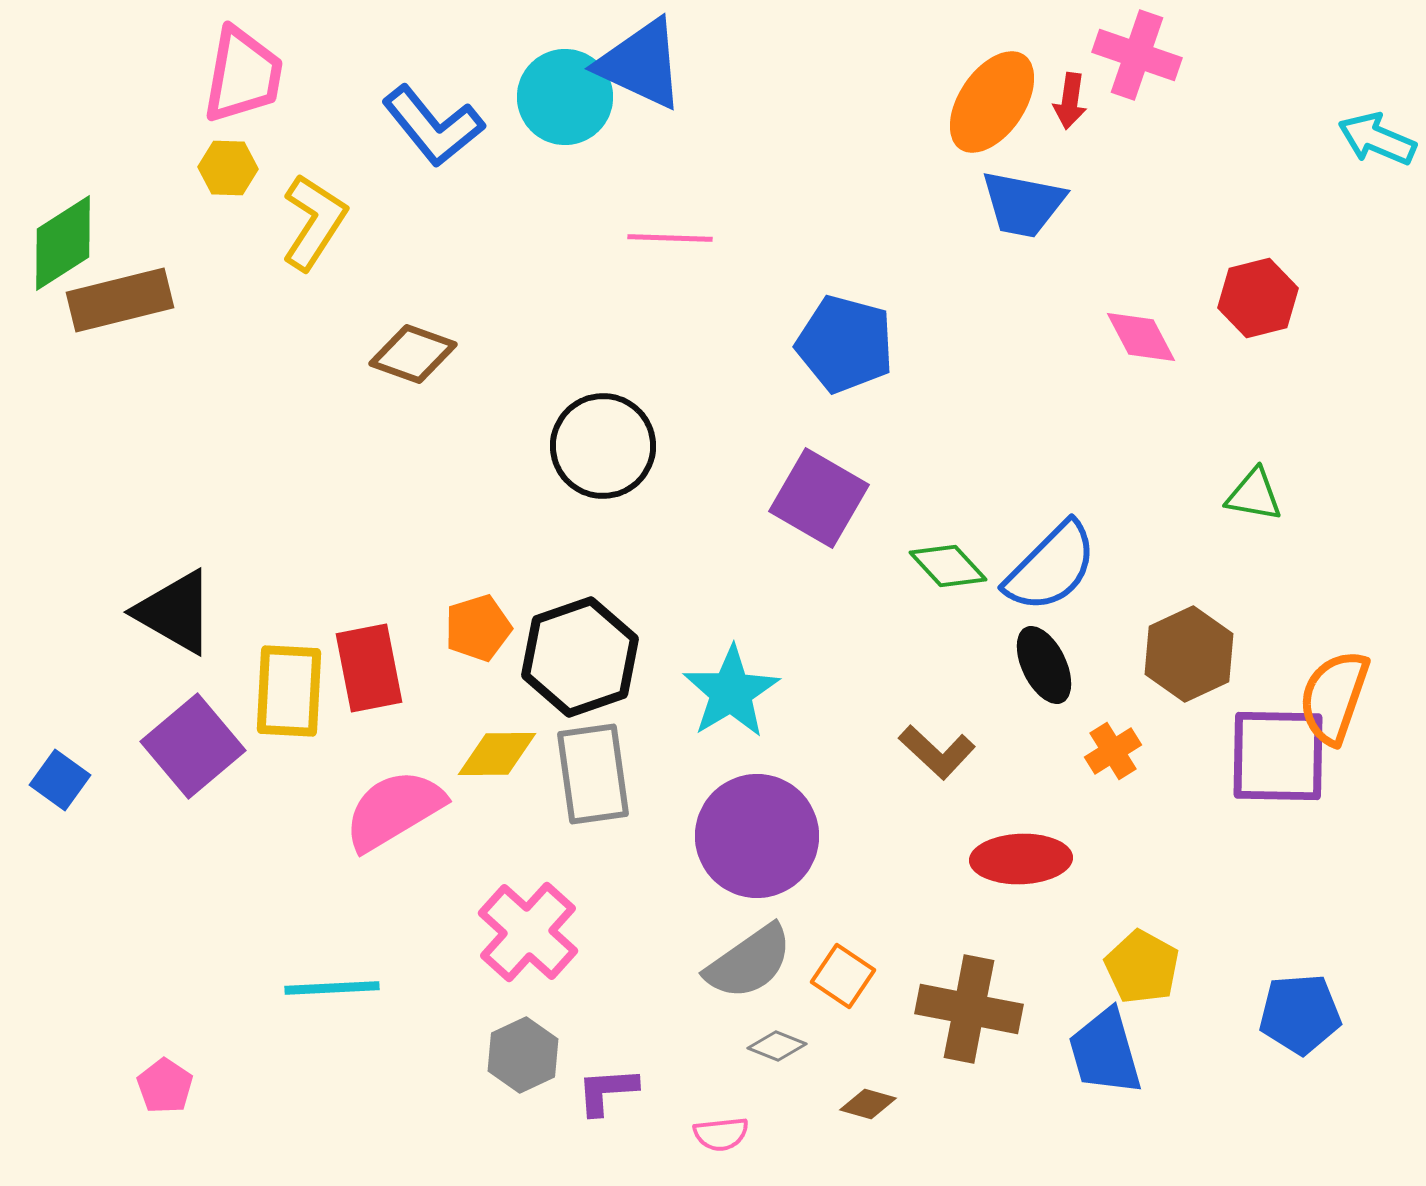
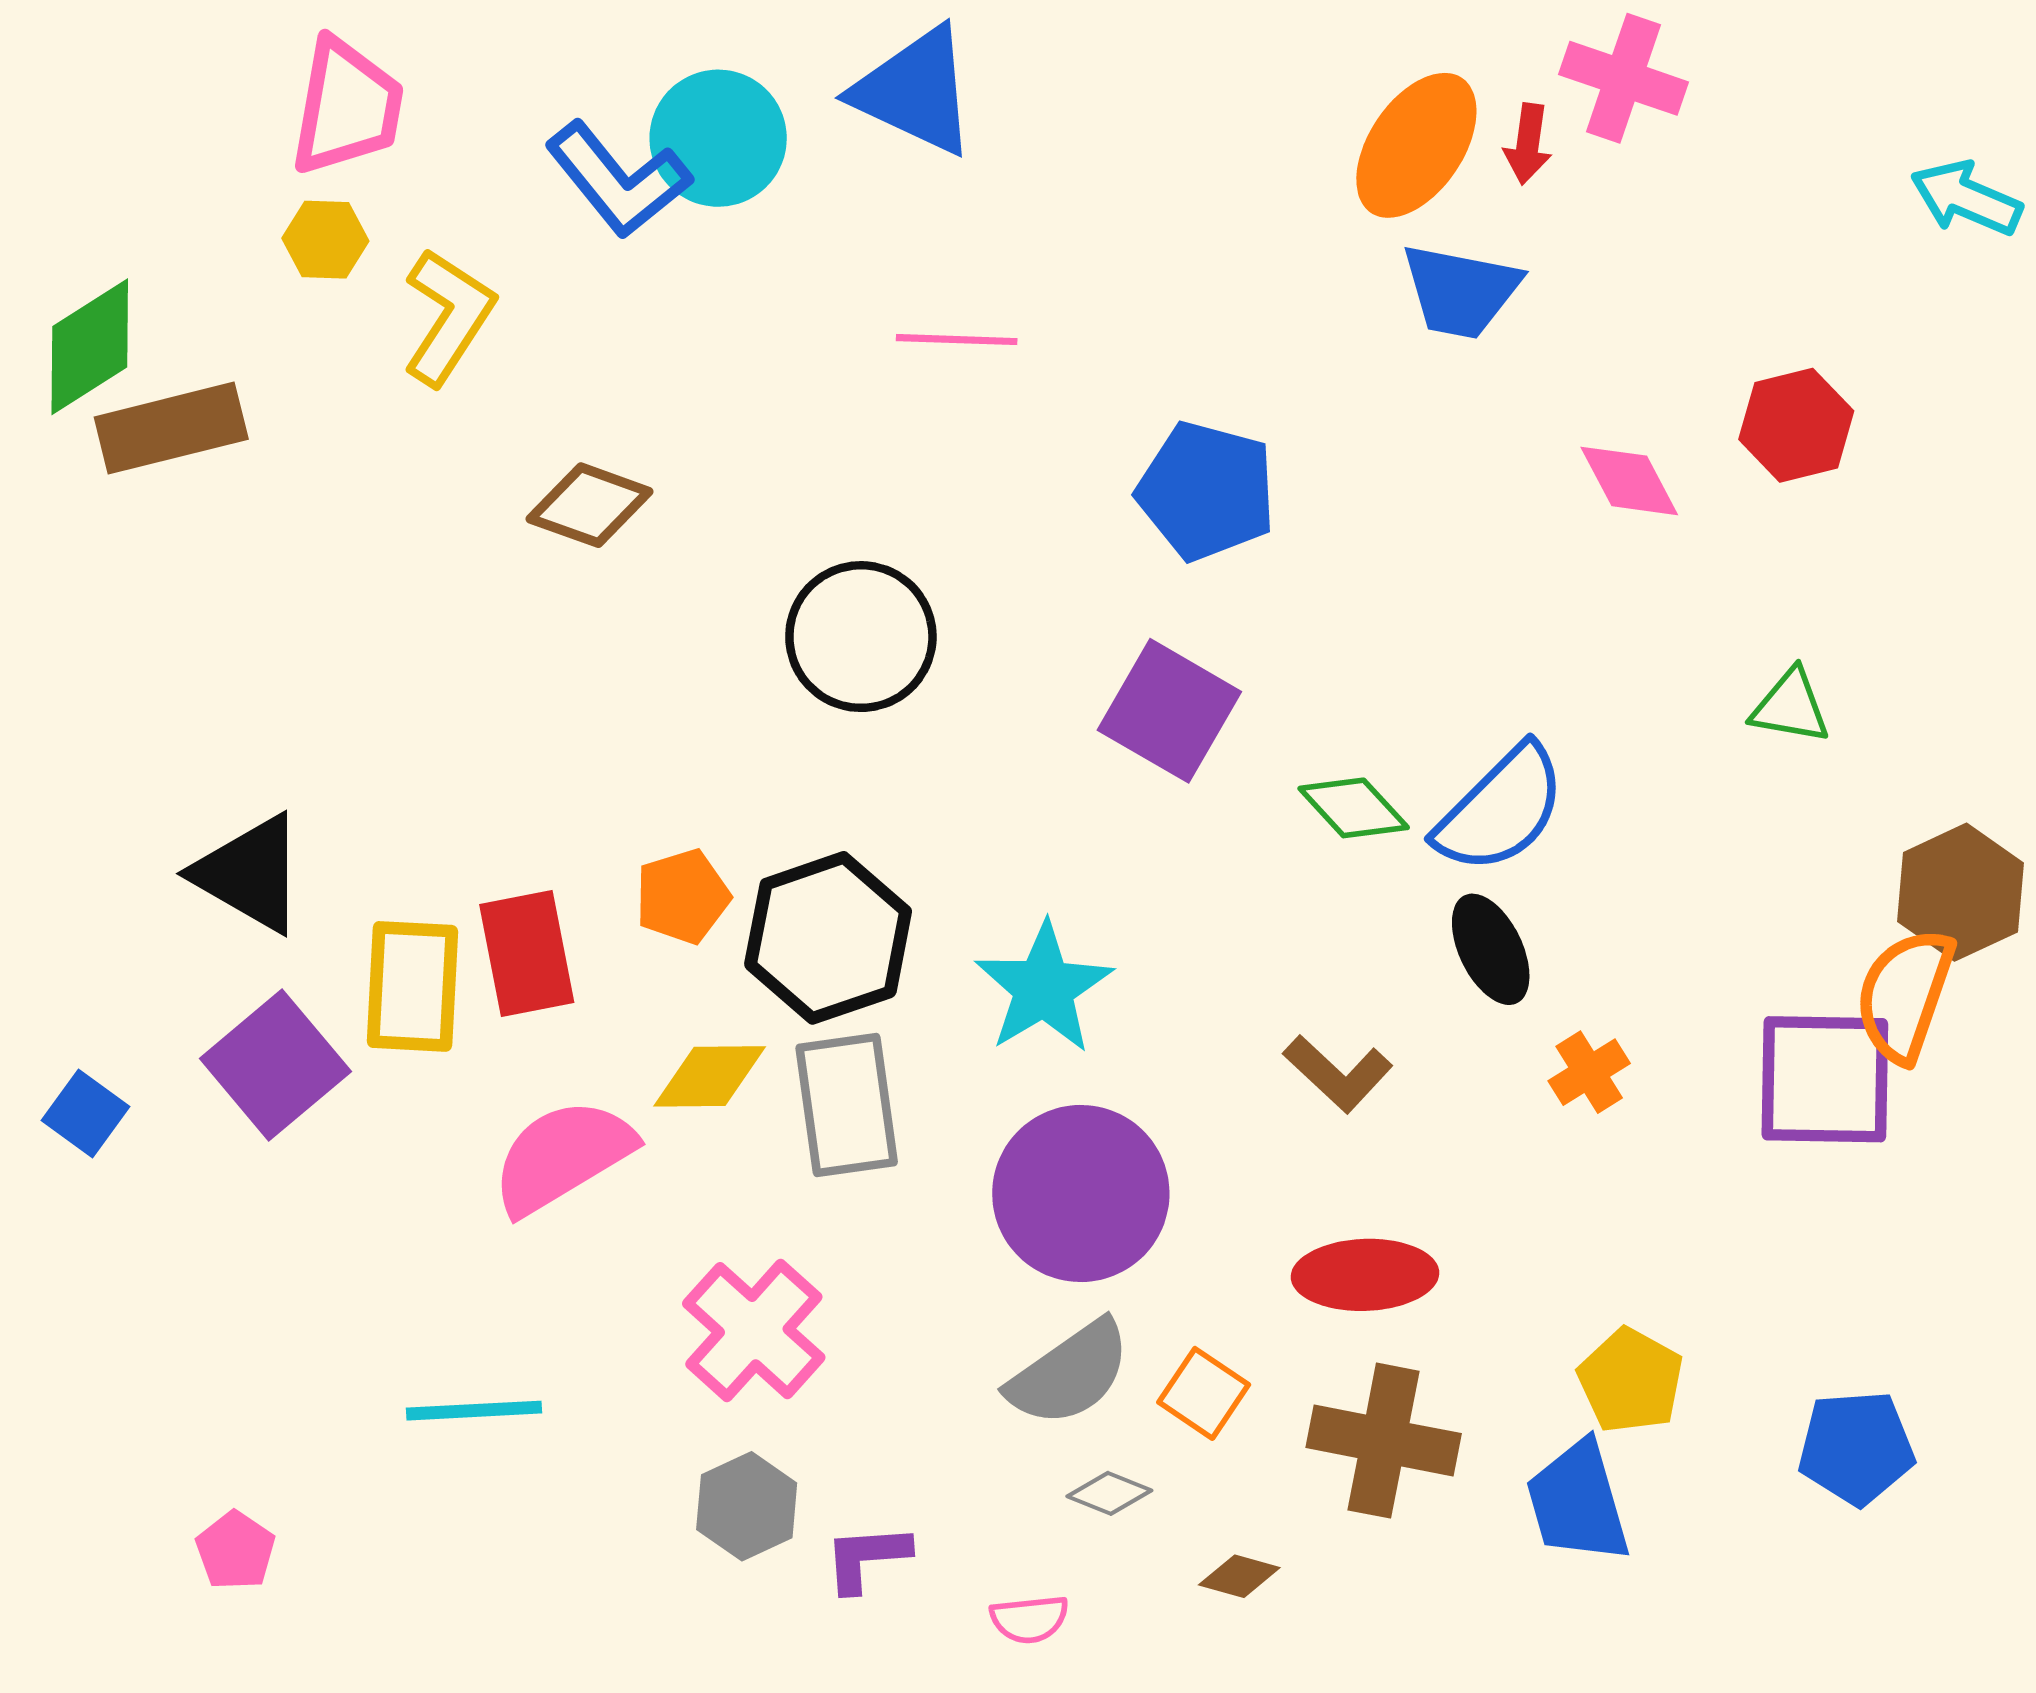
cyan circle: (565, 97) -> (718, 138), moved
brown hexagon: (1189, 654) -> (1960, 892), moved
red ellipse: (1021, 859) -> (1365, 1275), moved

